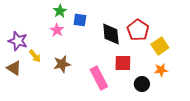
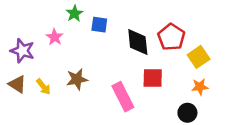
pink star: (57, 30) -> (55, 37), moved
yellow arrow: (35, 56) -> (43, 87), moved
black circle: (142, 84) -> (187, 113), moved

